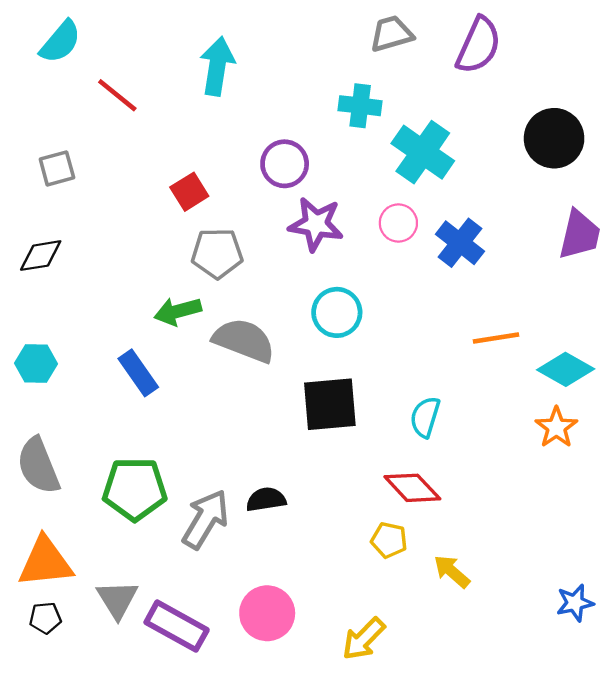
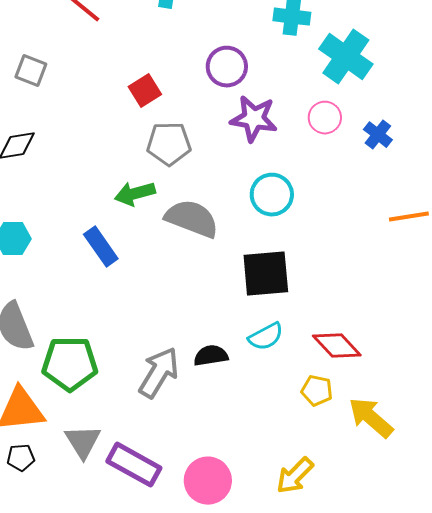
gray square: (57, 168) -> (31, 71), turned 36
blue cross: (460, 243) -> (378, 135), size x0.7
cyan semicircle: (425, 417) -> (266, 337), moved, turned -135
green pentagon: (135, 489) -> (70, 364), moved
yellow arrow: (452, 571) -> (371, 418), size x1.4
pink circle: (267, 613) -> (208, 481), moved

